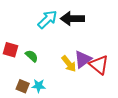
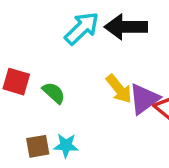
yellow arrow: (69, 64) -> (119, 89), moved
brown square: (23, 86) -> (38, 146), turned -32

